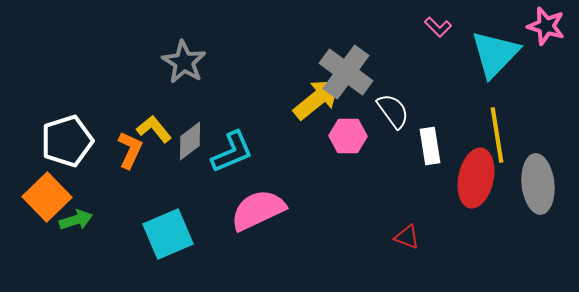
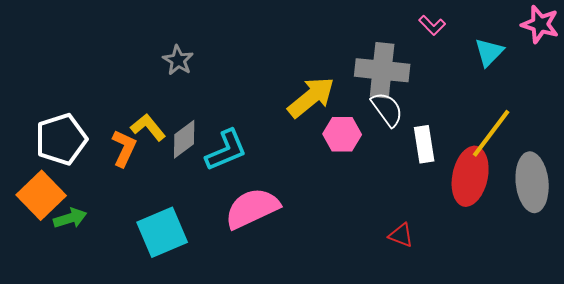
cyan triangle: (495, 54) -> (489, 52), size x0.6
gray star: (184, 62) -> (178, 60), size x0.7
gray cross: (346, 72) -> (382, 70), moved, turned -30
yellow line: (497, 135) -> (491, 133), turned 46

